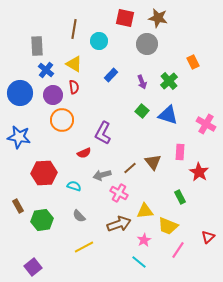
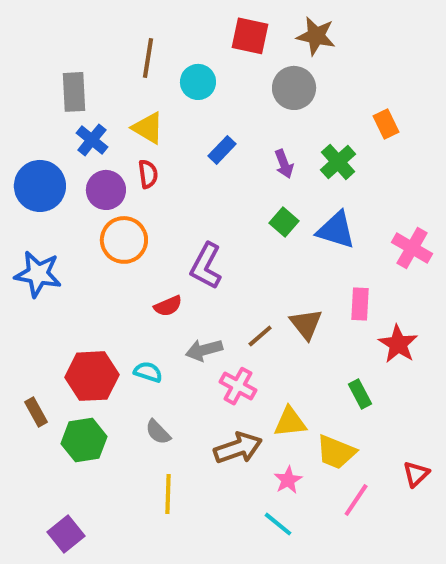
red hexagon: (44, 173) -> (92, 376), moved
yellow line: (84, 247) -> (168, 494), turned -60

